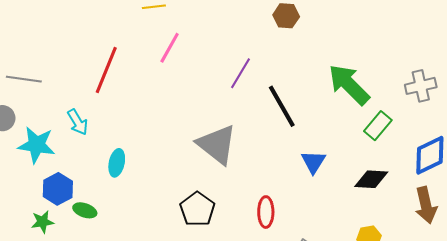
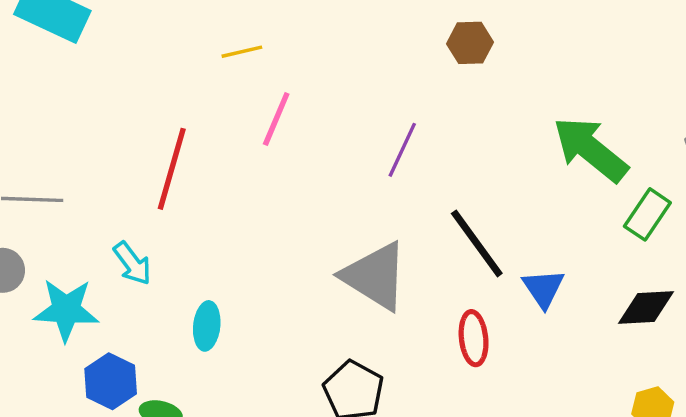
black line: (282, 106) -> (477, 243), moved
red ellipse: (266, 212) -> (474, 338), moved

